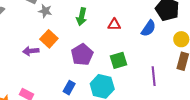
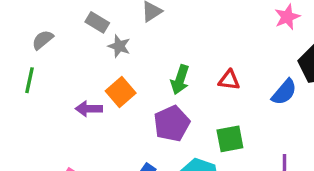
green arrow: (82, 17) -> (180, 80), moved

